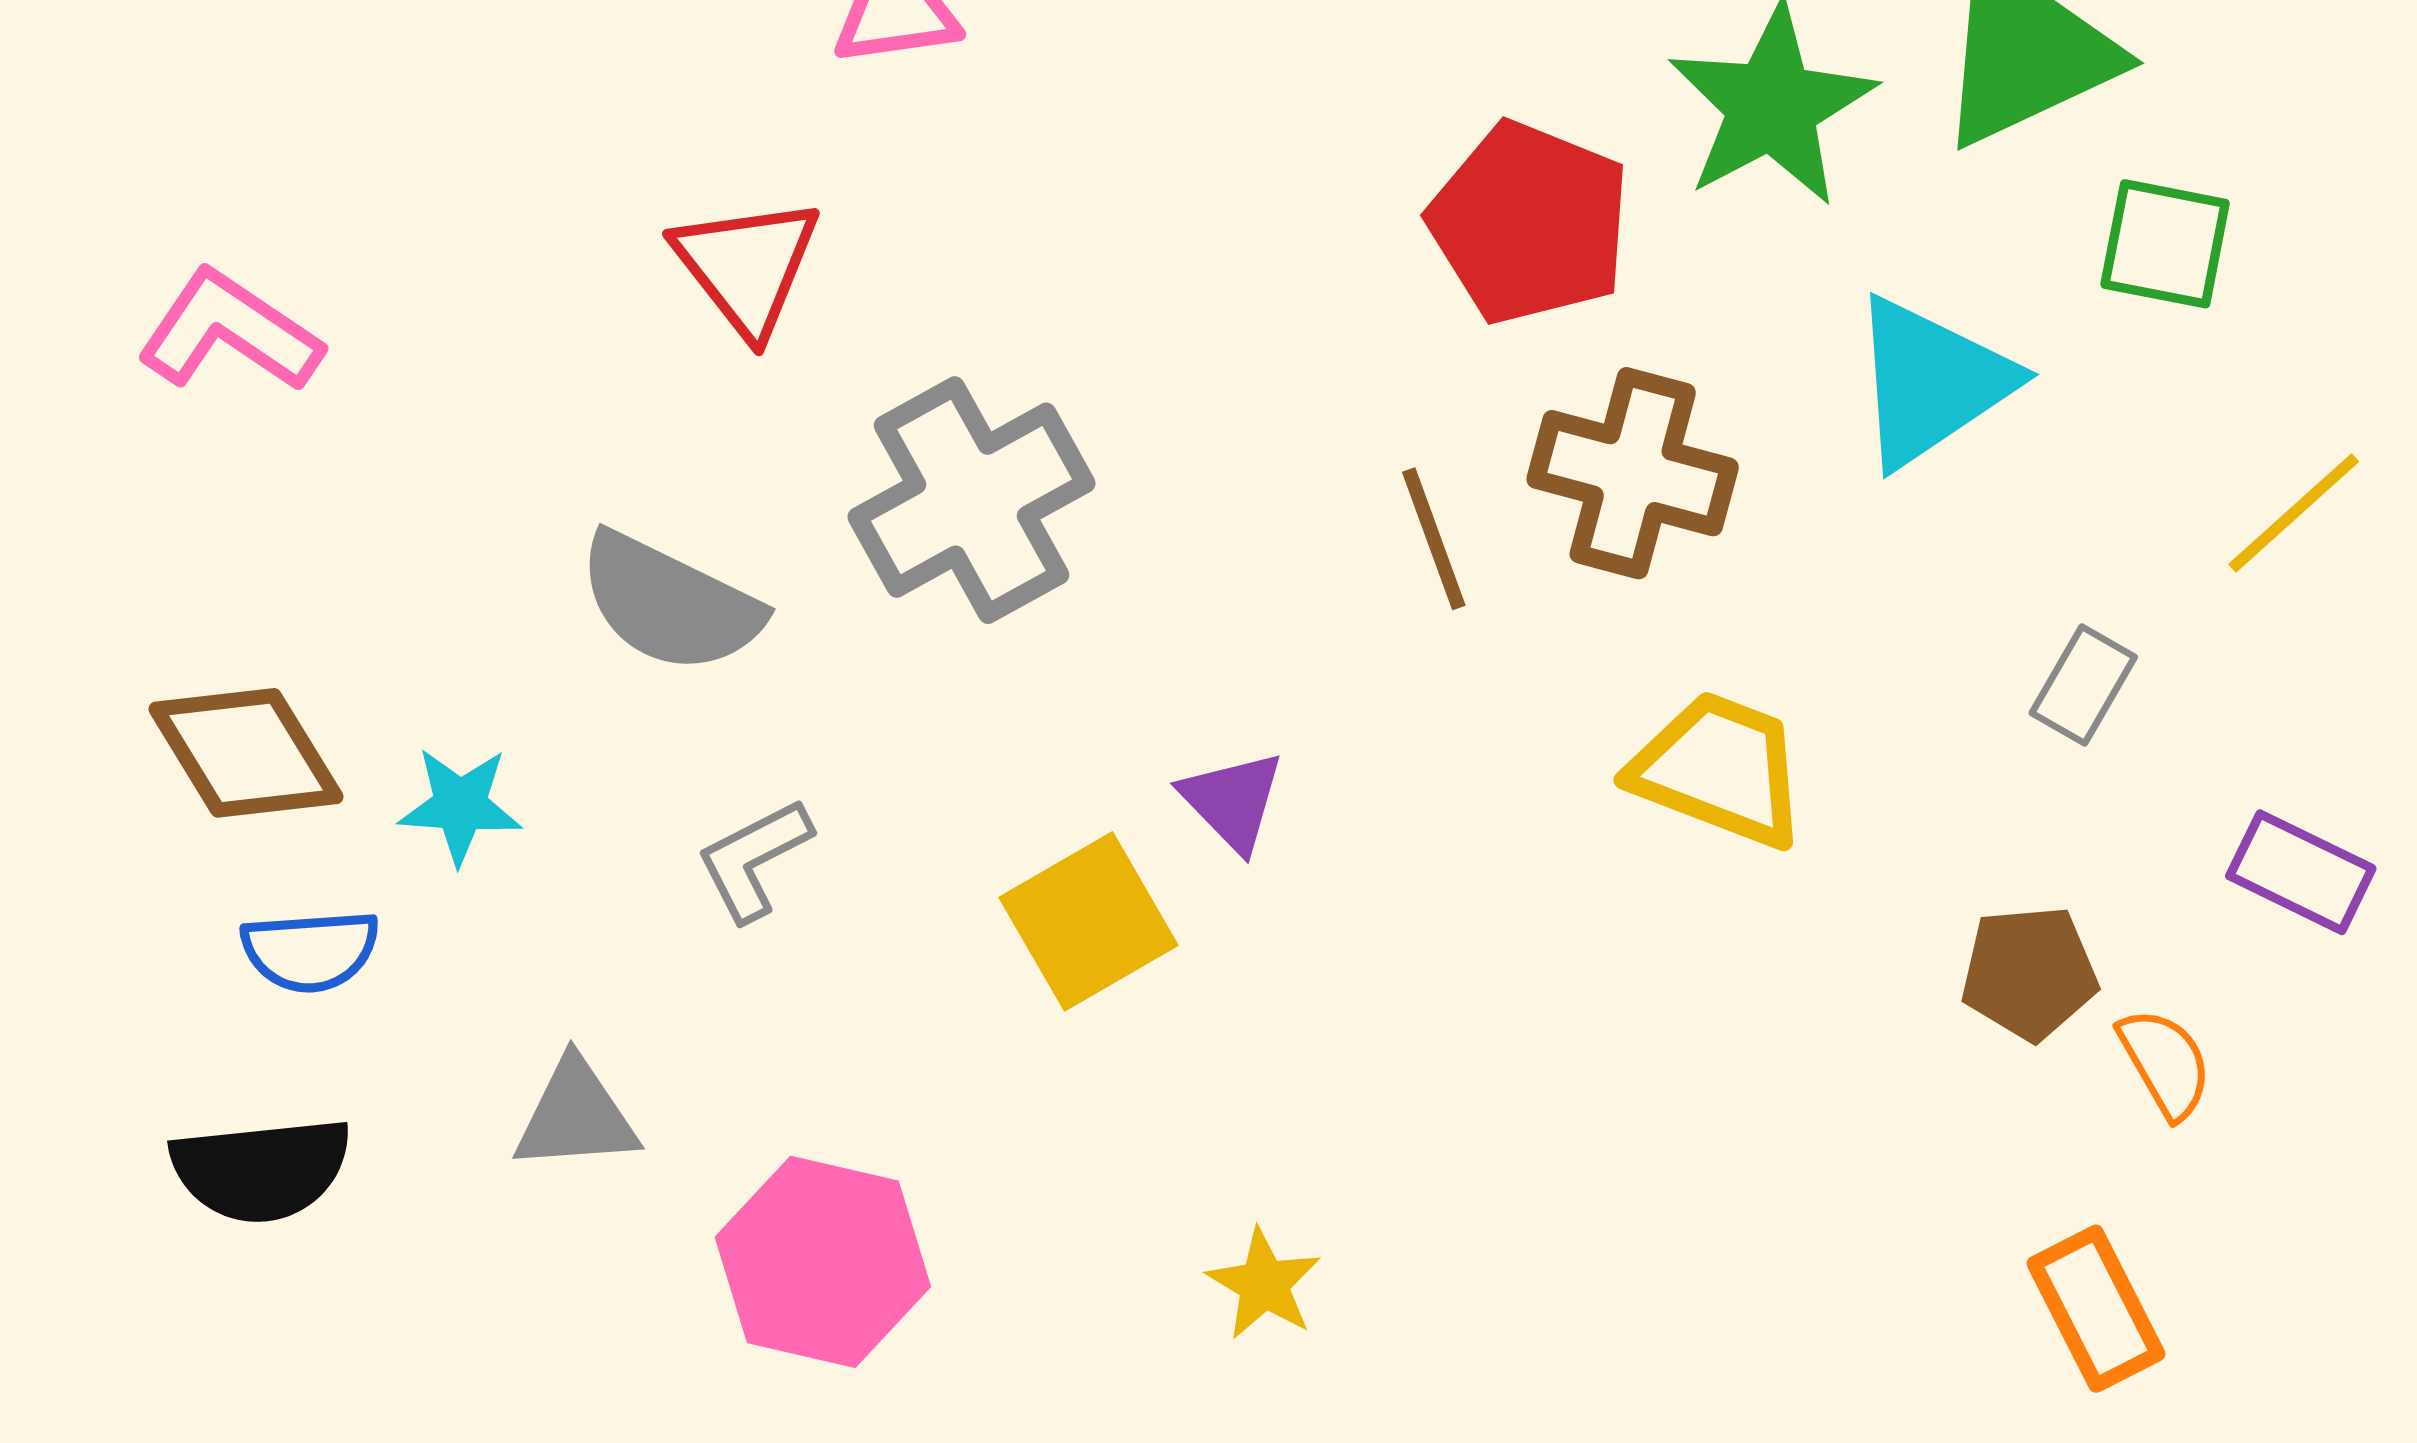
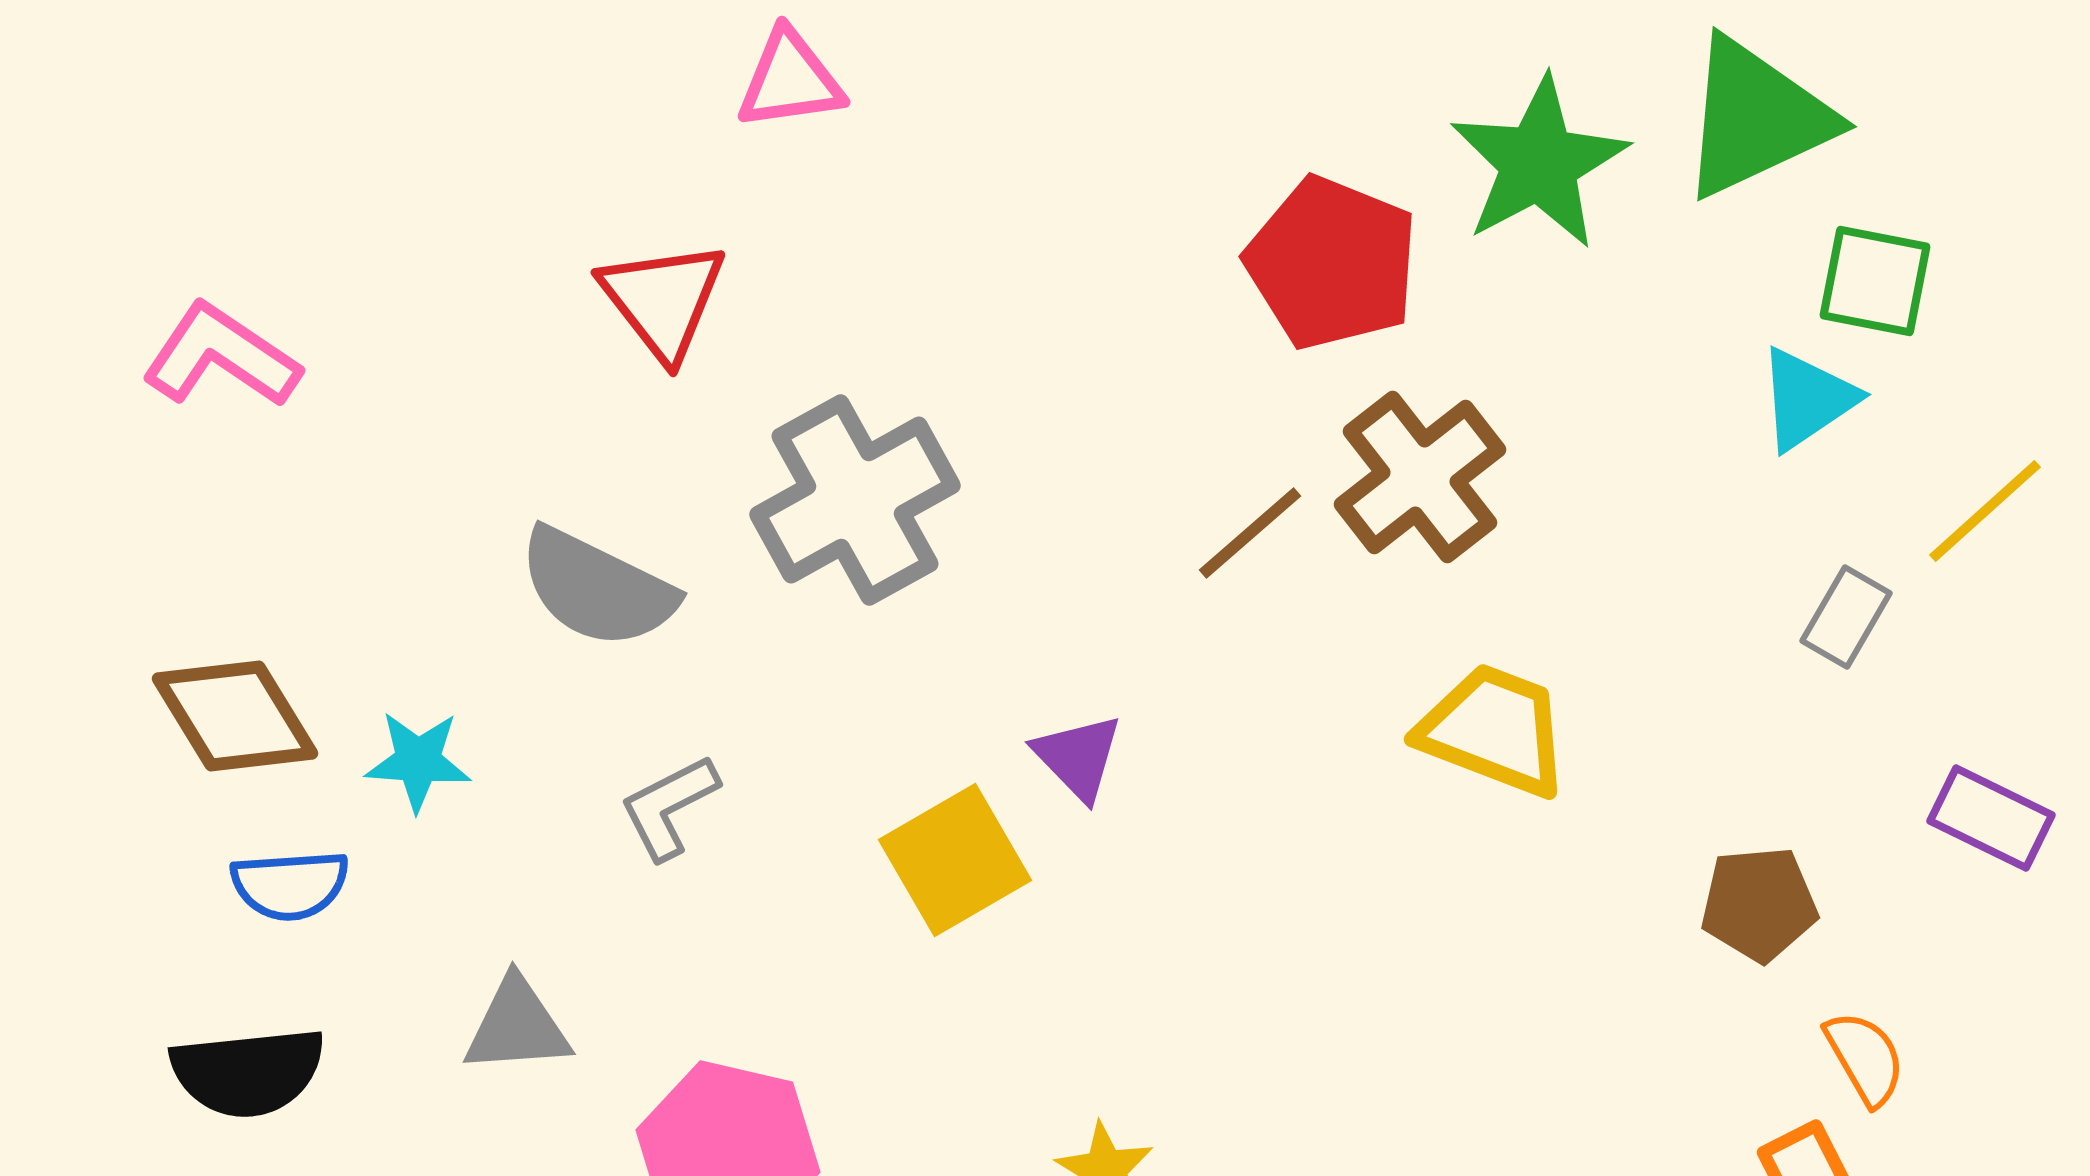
cyan triangle: (1931, 382) -> (1807, 399), moved, size x0.7
brown cross: (1633, 473) -> (1420, 477), turned 37
brown line: (1434, 539) -> (1250, 533), turned 69
gray rectangle: (2083, 685) -> (1846, 617), moved
orange semicircle: (2165, 1063) -> (1865, 1058), moved

